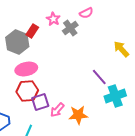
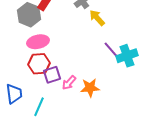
yellow arrow: (121, 49) -> (97, 18), moved
cyan cross: (115, 96) -> (127, 56), moved

